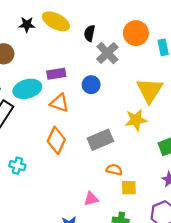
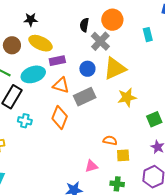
yellow ellipse: (56, 21) -> (41, 43), moved
orange circle: (136, 33) -> (112, 20), moved
yellow triangle: (150, 90) -> (115, 68), moved, turned 35
gray rectangle: (100, 140) -> (85, 97), moved
cyan cross: (17, 166) -> (25, 121), moved

